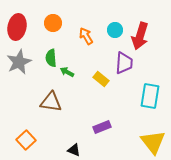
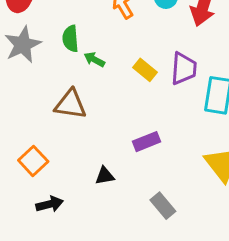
purple trapezoid: (124, 63) -> (184, 68), moved
black triangle: (74, 150) -> (105, 176), turned -32

